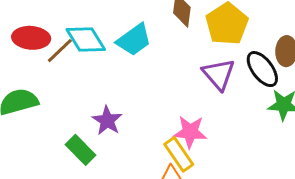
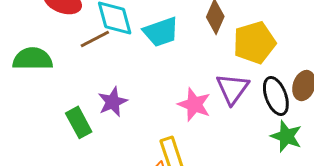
brown line: (60, 51) -> (95, 39), moved
pink star: (190, 132) -> (194, 105), moved

